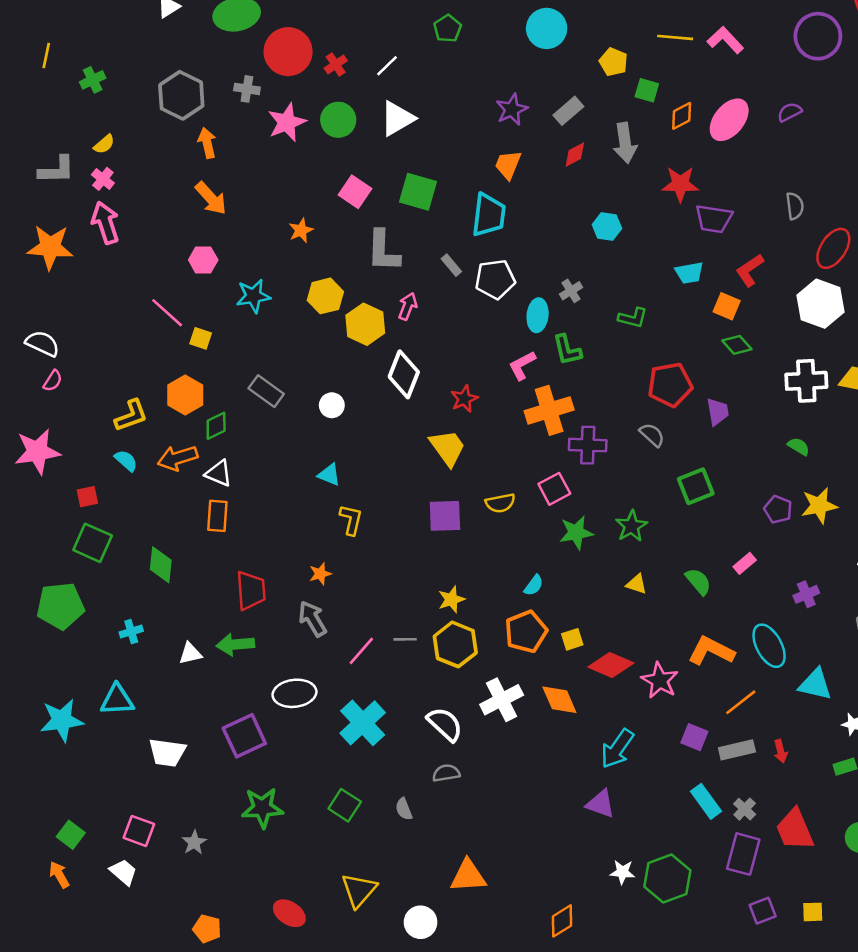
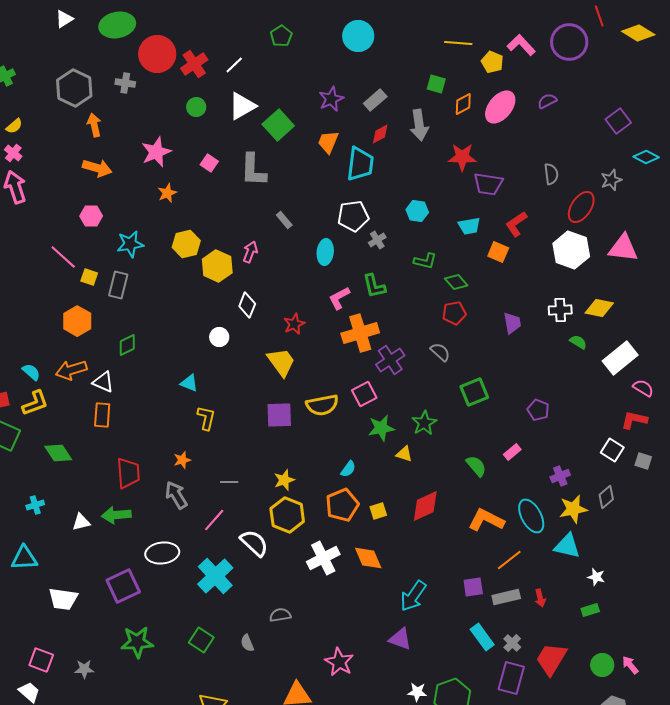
pink L-shape: (725, 40) -> (521, 45), moved
yellow pentagon: (613, 62) -> (492, 62), moved
red cross: (336, 64) -> (194, 64), size x1.5
green circle: (338, 120) -> (196, 107), size x0.7
pink star: (287, 122) -> (156, 152), moved
pink square: (355, 192) -> (209, 163), size x0.7
green square: (418, 192) -> (278, 125), moved, turned 32
orange arrow: (211, 198) -> (97, 168), turned -32
cyan trapezoid: (489, 215) -> (360, 164), moved
cyan hexagon: (607, 227) -> (417, 211), moved
gray L-shape: (383, 251) -> (253, 170), moved
white pentagon: (495, 279) -> (353, 216), moved
cyan ellipse: (538, 315) -> (325, 252), moved
green diamond: (737, 345) -> (456, 282), moved
white diamond: (404, 374) -> (247, 305), size x0.7
white cross: (806, 381) -> (560, 310), size x0.7
red pentagon: (670, 385) -> (454, 313), size x0.7
gray rectangle: (266, 391) -> (118, 285), moved, turned 68
white circle: (332, 405) -> (219, 337), moved
purple trapezoid: (718, 412) -> (512, 323), moved
yellow L-shape: (131, 416) -> (35, 403), moved
green diamond: (216, 426) -> (127, 345), moved
purple cross: (588, 445) -> (390, 360), turned -36
green semicircle: (799, 446) -> (578, 342), moved
yellow semicircle: (500, 503) -> (322, 405), size x1.4
yellow star: (819, 506) -> (573, 509), moved
green diamond: (161, 565) -> (58, 453), turned -40
yellow triangle: (637, 584) -> (404, 454), moved
gray line: (405, 639) -> (229, 482), moved
red diamond: (611, 665) -> (425, 506), moved, turned -48
pink star: (660, 680) -> (339, 662), moved
white semicircle: (445, 724) -> (254, 543), moved
purple square: (694, 737) -> (473, 587), turned -30
red trapezoid: (795, 830) -> (551, 659), turned 54
gray star: (194, 842) -> (84, 669), turned 30

